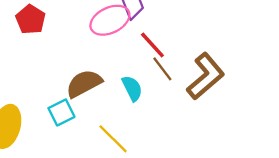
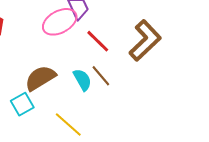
brown line: (162, 69) -> (101, 76), moved
brown L-shape: (206, 76) -> (145, 40), moved

